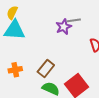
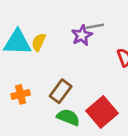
yellow semicircle: (12, 13) -> (39, 42), moved

